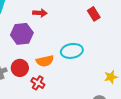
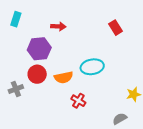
red circle: (20, 68) -> (37, 74), moved
red cross: (38, 83) -> (78, 101), moved

